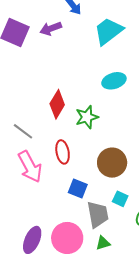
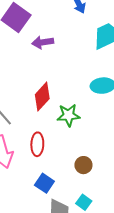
purple arrow: (51, 29) -> (43, 42), moved
brown circle: (112, 163) -> (83, 165), size x0.6

